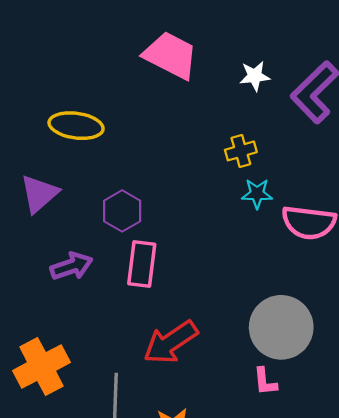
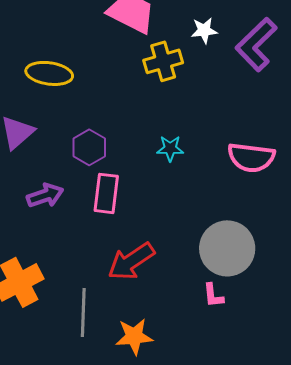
yellow cross: (241, 151) -> (163, 61), moved, size x1.4
cyan star: (257, 194) -> (170, 148), moved

